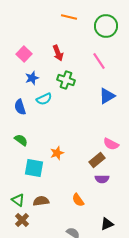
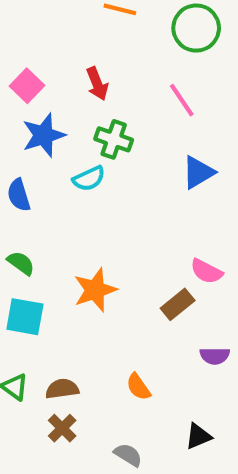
blue star: (32, 78) -> (44, 135), size x1.5
cyan semicircle: (44, 99) -> (89, 179), moved
orange star: (57, 153) -> (95, 290), size x1.5
cyan square: (34, 168) -> (25, 317), moved
purple semicircle: (102, 179) -> (215, 356), moved
brown cross: (22, 220) -> (62, 428), moved

